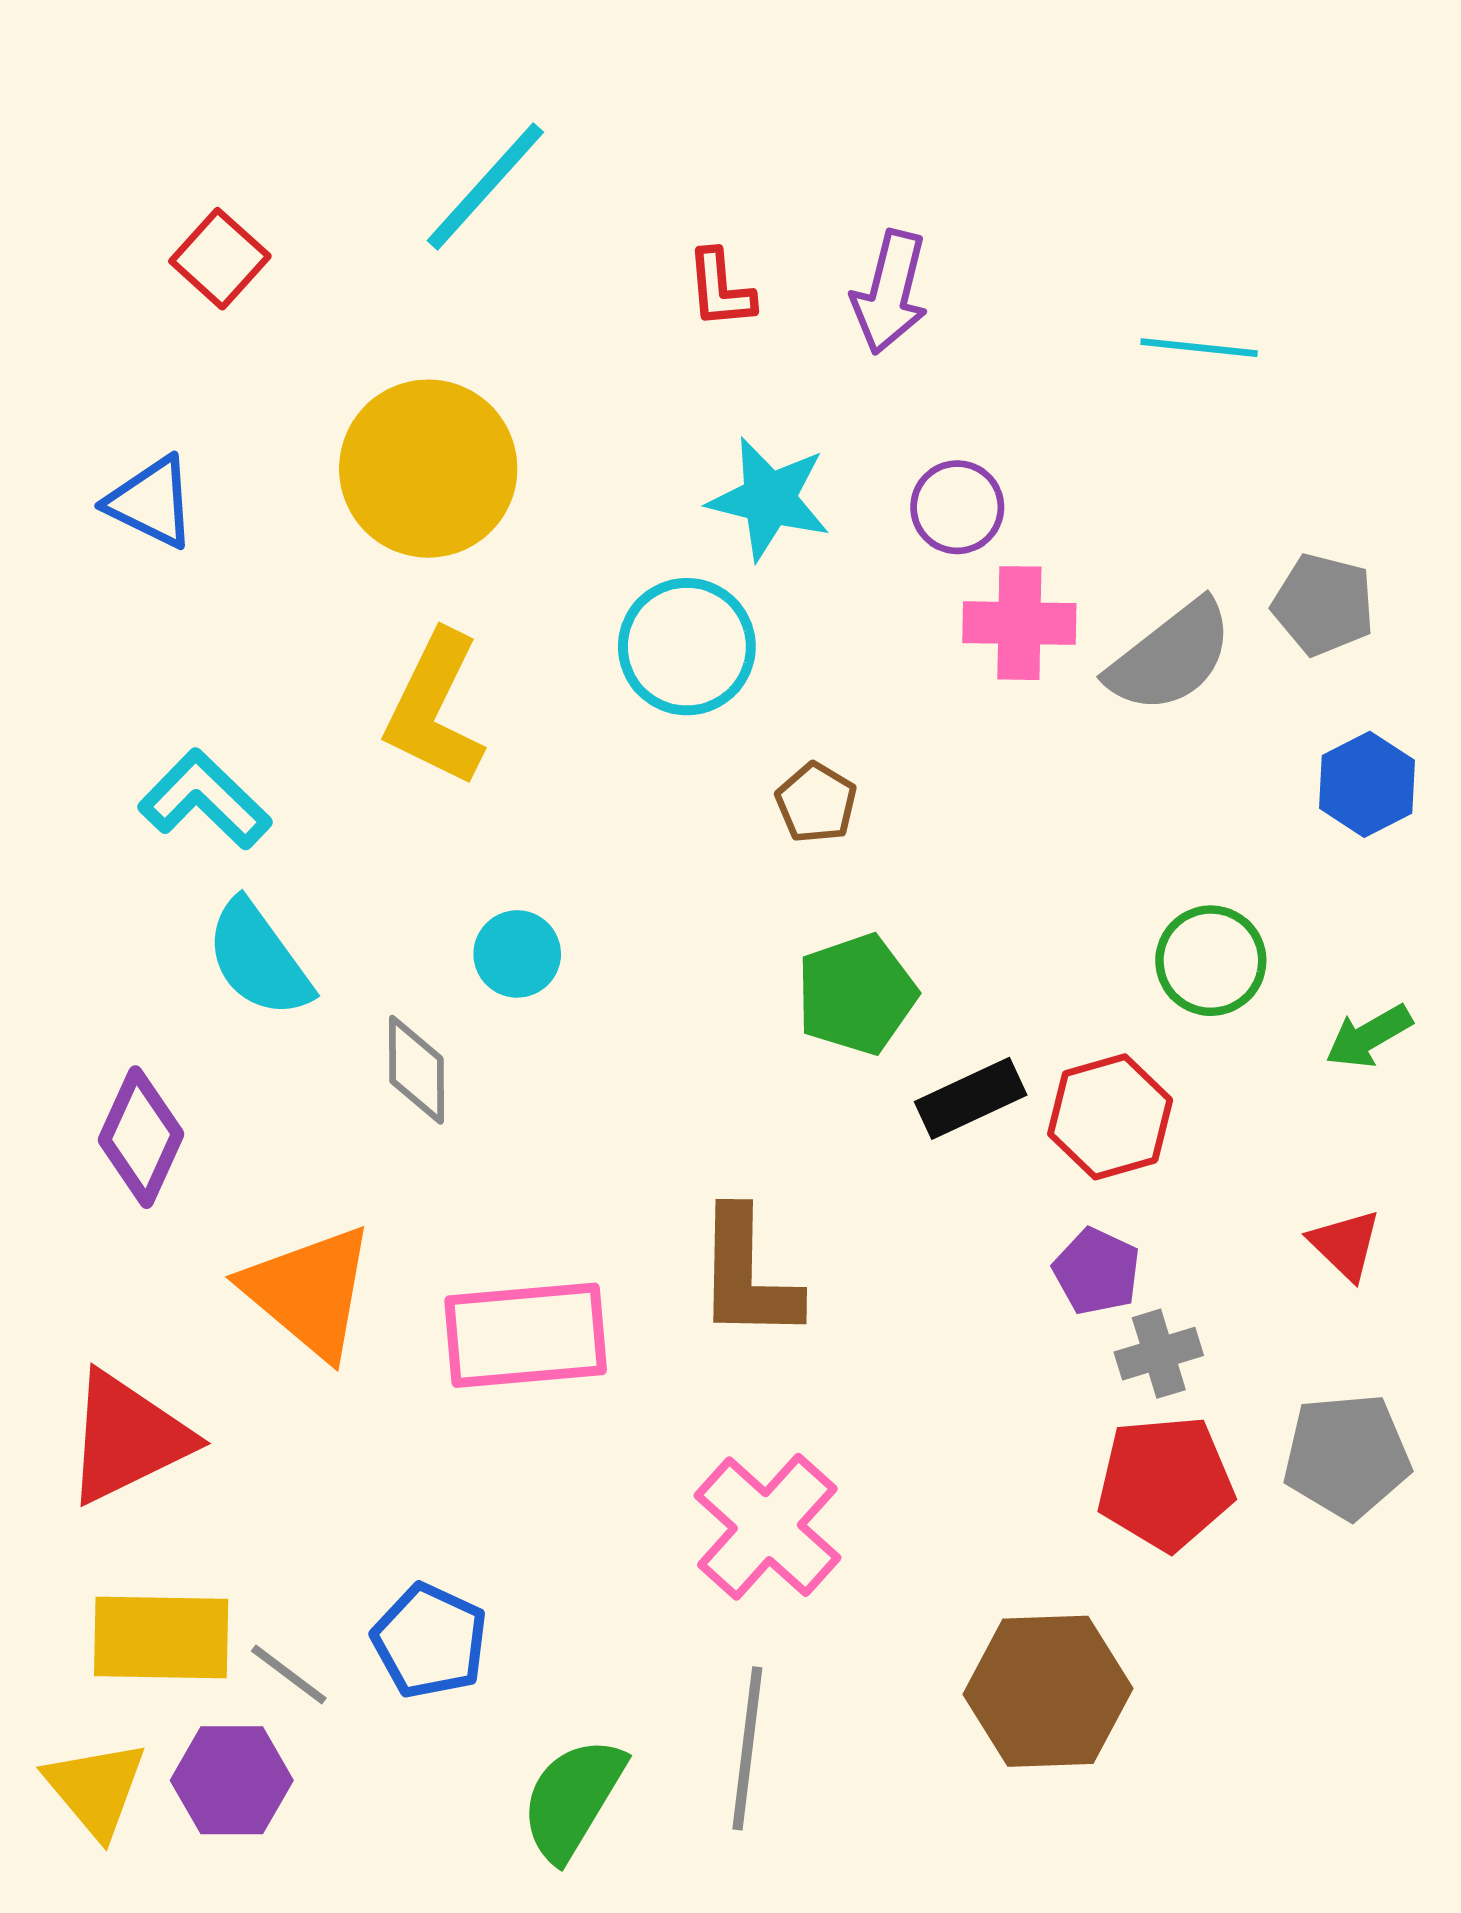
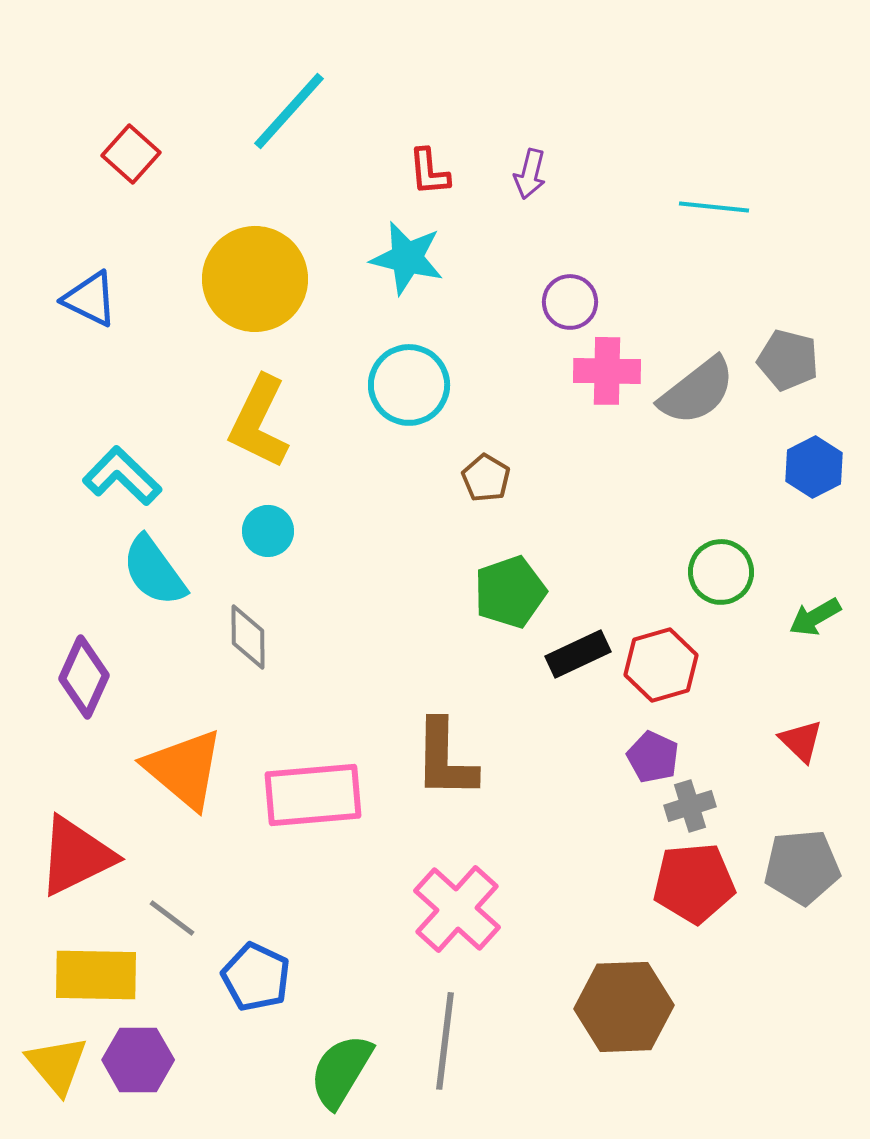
purple arrow: (890, 292) -> (530, 174), size x0.7
cyan star: (769, 499) -> (407, 258), moved
cyan circle: (517, 954) -> (268, 531), moved
gray line: (289, 1674) -> (172, 918), moved

